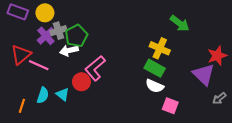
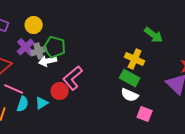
yellow circle: (45, 13) -> (34, 25), moved
gray cross: (58, 31) -> (39, 51), moved
green pentagon: (76, 36) -> (55, 47), turned -30
pink line: (39, 65) -> (14, 89), moved
cyan triangle: (63, 94) -> (42, 103), turned 48

